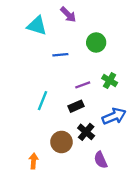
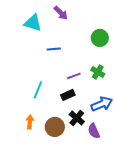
green circle: (96, 42) -> (100, 38), moved
purple semicircle: (101, 160) -> (94, 131), moved
orange arrow: (34, 161) -> (30, 122), moved

